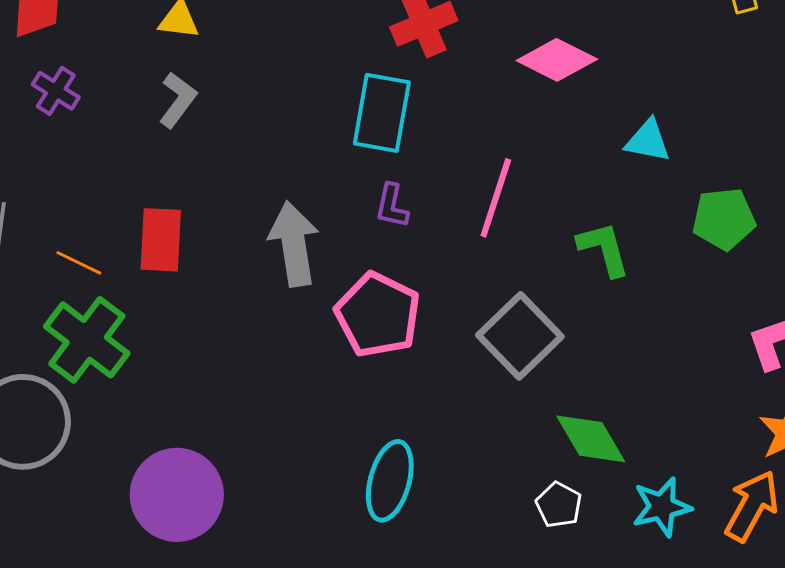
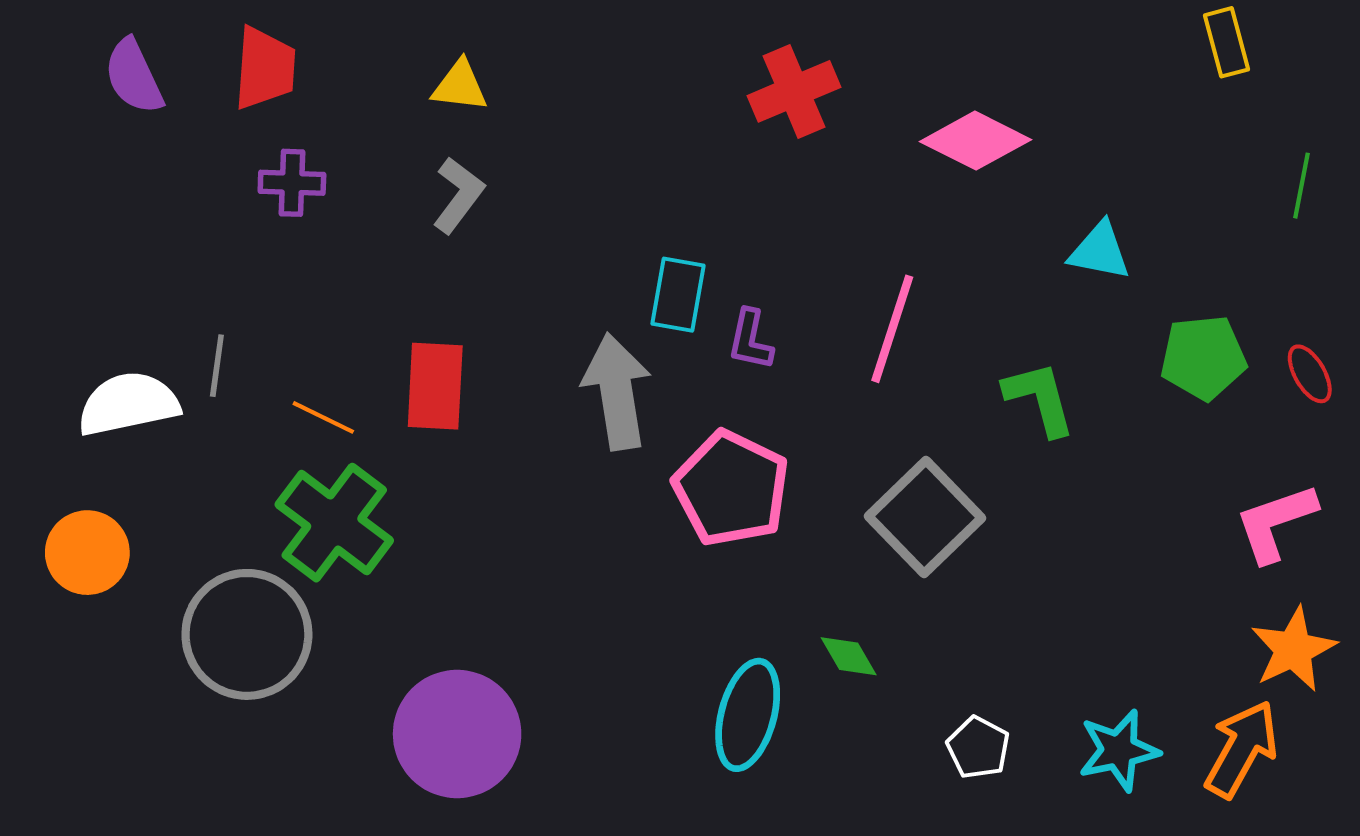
purple cross: (56, 91) -> (292, 183), turned -30
cyan rectangle: (382, 113) -> (678, 295), moved, size x0.7
green diamond: (591, 439) -> (849, 656), moved, size x0.6

